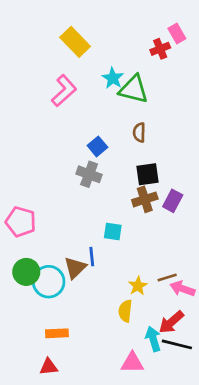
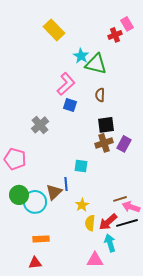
pink L-shape: (64, 91) -> (66, 84), moved
blue square: (97, 146) -> (70, 105), turned -32
gray cross: (89, 174) -> (40, 125), moved, turned 30
yellow star: (138, 286) -> (82, 205), moved
red arrow: (171, 322) -> (108, 222), moved
black line: (177, 344) -> (127, 223), moved, turned -30

